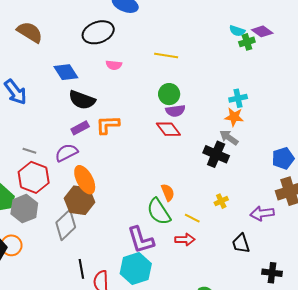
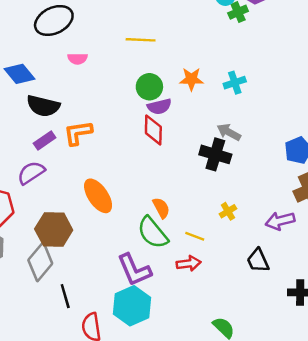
orange star: (234, 117) -> (191, 79), moved
red diamond: (168, 129) -> (153, 130), turned 45
orange ellipse: (85, 180) -> (98, 196), moved
black line: (81, 269) -> (65, 296), moved

